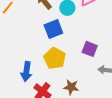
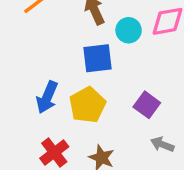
blue arrow: (26, 72) -> (47, 97), moved

